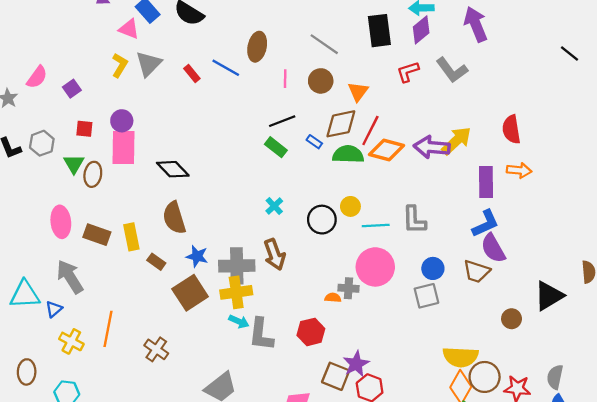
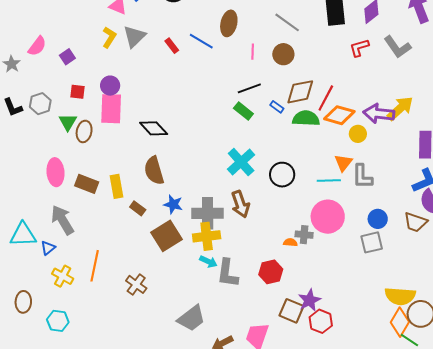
orange triangle: (358, 91) -> (343, 163), moved
cyan cross: (274, 206) -> (241, 162), size x1.8
yellow circle: (350, 206) -> (358, 134), moved

